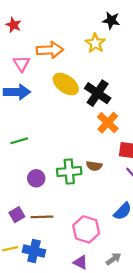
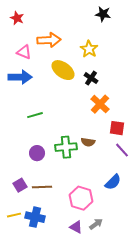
yellow star: (95, 43) -> (89, 49), moved
pink triangle: (21, 64) -> (24, 52), turned -35
black cross: (98, 93) -> (91, 78), size x0.6
green line: (19, 141) -> (35, 115), moved
gray arrow: (113, 259) -> (96, 224), moved

